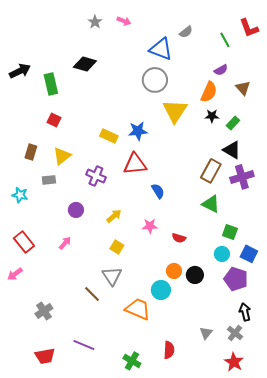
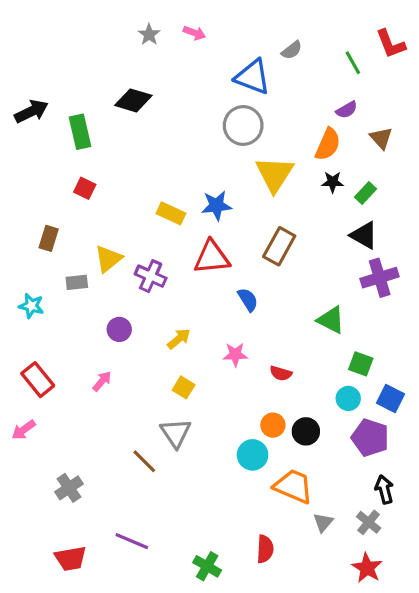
yellow triangle: (62, 156) -> (108, 259), moved
brown rectangle: (211, 171) -> (279, 246), moved
orange trapezoid: (138, 309) -> (293, 486), moved

